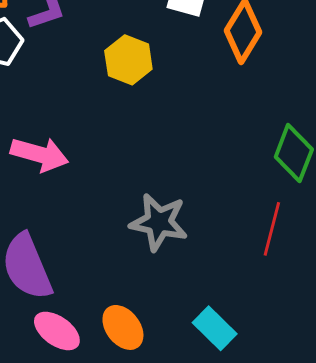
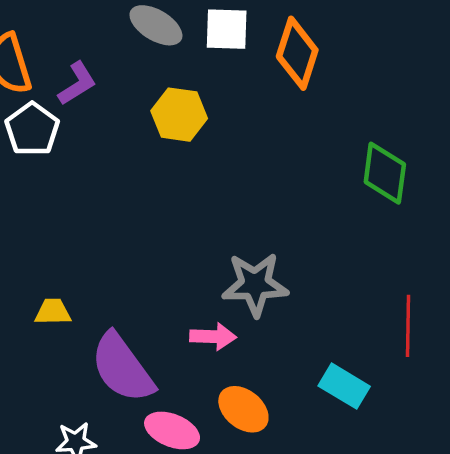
pink arrow: (40, 154) -> (213, 337), moved, size x0.7
red line: (272, 229) -> (408, 326), moved

